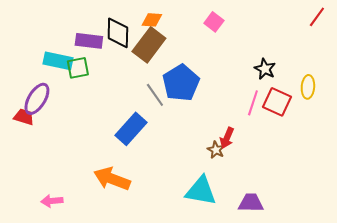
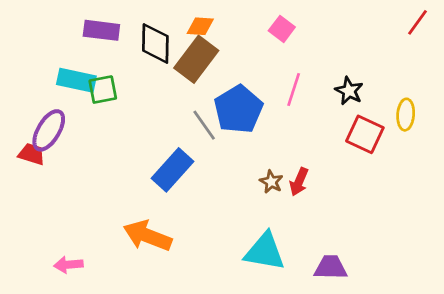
purple rectangle: (89, 41) -> (101, 30), moved
pink line: (253, 103) -> (294, 90), moved
brown star: (216, 150) -> (271, 182), moved

